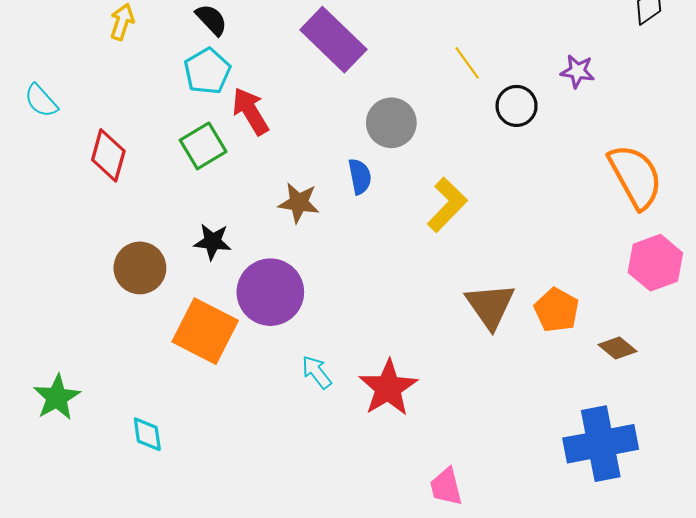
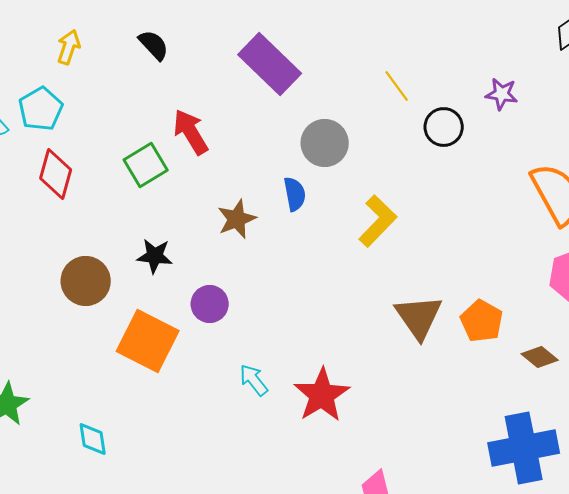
cyan pentagon: (207, 71) -> (41, 109), moved
brown star: (299, 203) -> (237, 219), turned -30
purple circle: (270, 292) -> (210, 304), size x0.6

